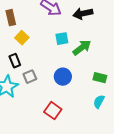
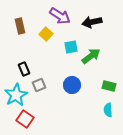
yellow square: (22, 38) -> (46, 34), moved
cyan semicircle: (99, 102) -> (108, 110), turned -32
red square: (53, 111) -> (25, 119), moved

